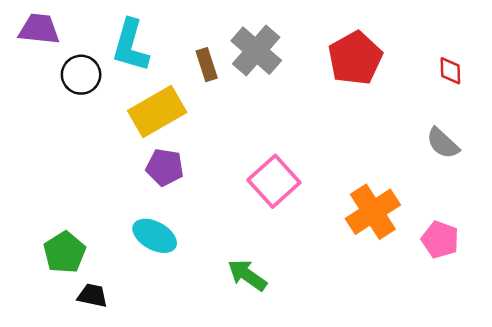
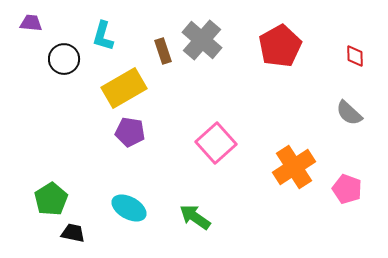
purple trapezoid: (39, 29) -> (31, 23), size x0.7
cyan L-shape: (131, 45) -> (103, 36), size x0.7
cyan ellipse: (155, 236) -> (129, 208), moved

